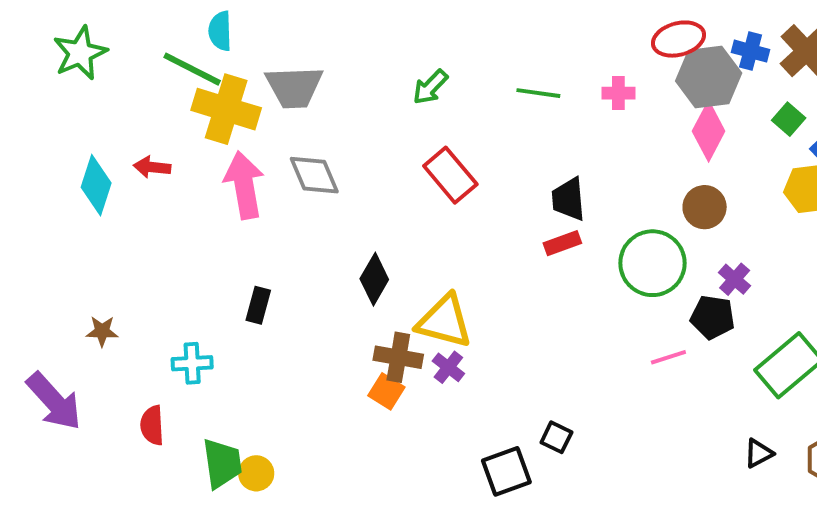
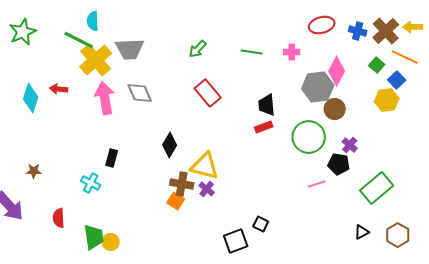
gray hexagon: (709, 77) -> (318, 87), moved
yellow cross: (226, 109) -> (96, 60), turned 32
cyan cross: (192, 363) -> (91, 183), moved, turned 30

